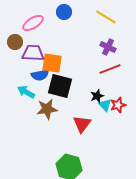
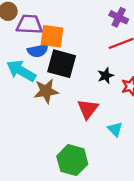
cyan arrow: (26, 92) -> (21, 71), size x1.4
cyan triangle: (105, 105) -> (115, 129), moved

